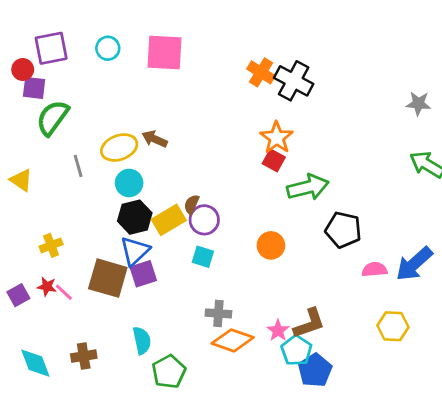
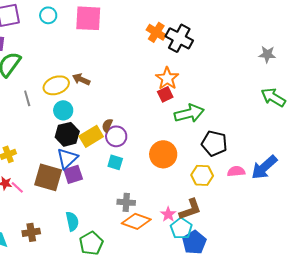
red square: (274, 160) -> (165, 94), turned 35
orange circle: (271, 245) -> (163, 154), size x1.4
yellow hexagon: (393, 326) -> (202, 175), moved

